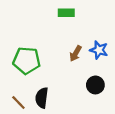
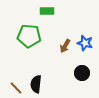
green rectangle: (66, 13) -> (47, 11), moved
green pentagon: (27, 60) -> (29, 36), moved

